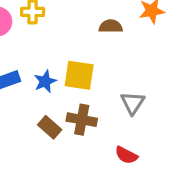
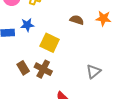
blue star: (45, 81) -> (27, 25), moved
gray triangle: (133, 103) -> (93, 71), moved

